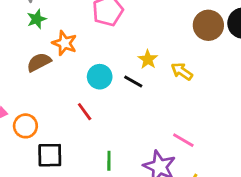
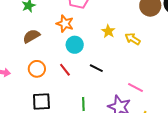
orange star: (65, 43) -> (65, 24), moved
black line: (133, 82) -> (96, 68), moved
orange circle: (25, 126) -> (37, 69), moved

